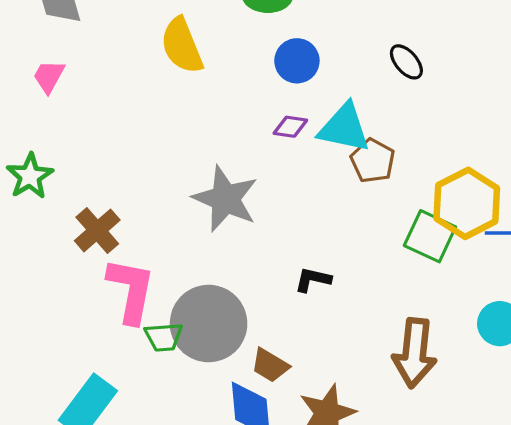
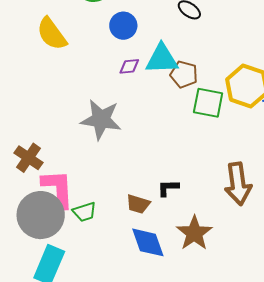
green square: (430, 236) -> (208, 103), moved
black L-shape: (313, 280) -> (168, 188), moved
gray circle: (209, 324) -> (41, 215), moved
brown trapezoid: (270, 365) -> (138, 204), moved

